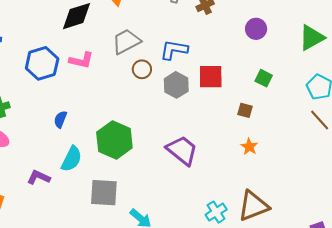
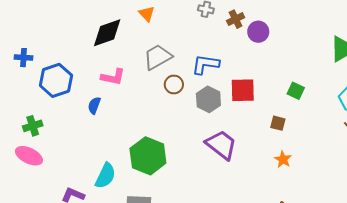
purple circle: (256, 29) -> (258, 32), moved
blue hexagon: (42, 63) -> (56, 80), moved
blue semicircle: (60, 119) -> (94, 105), moved
purple trapezoid: (182, 150) -> (221, 145), moved

